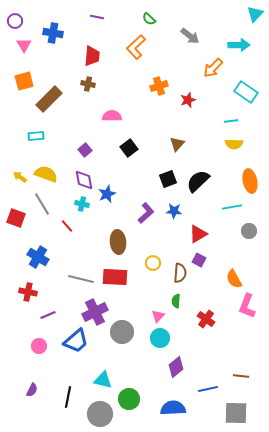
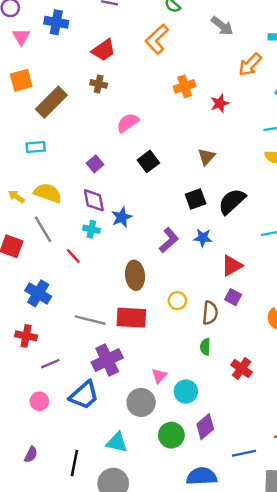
red trapezoid: (92, 56) -> (104, 50), turned 50
pink semicircle: (112, 116) -> (128, 123), turned -36
pink triangle: (158, 316) -> (159, 376), moved
gray circle: (122, 332) -> (141, 402), moved
green circle: (129, 399) -> (171, 435), moved

